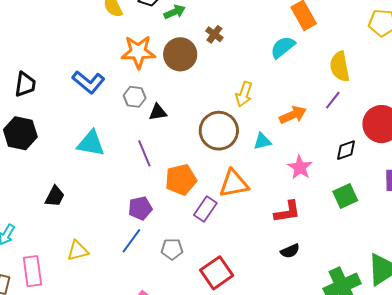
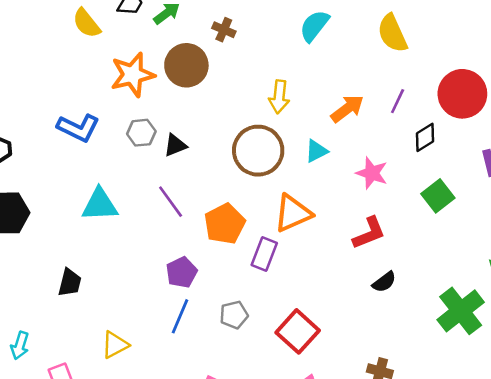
purple line: (333, 100) -> (398, 101), moved

